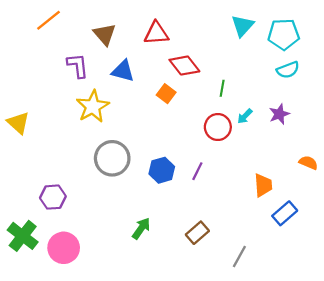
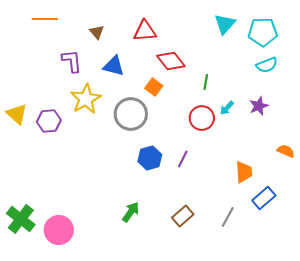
orange line: (49, 20) -> (45, 19), turned 40
brown triangle: (105, 34) -> (97, 32), size x0.7
gray circle: (112, 158) -> (131, 114), moved
purple hexagon: (53, 197) -> (49, 121), moved
gray line: (239, 256) -> (228, 217), moved

